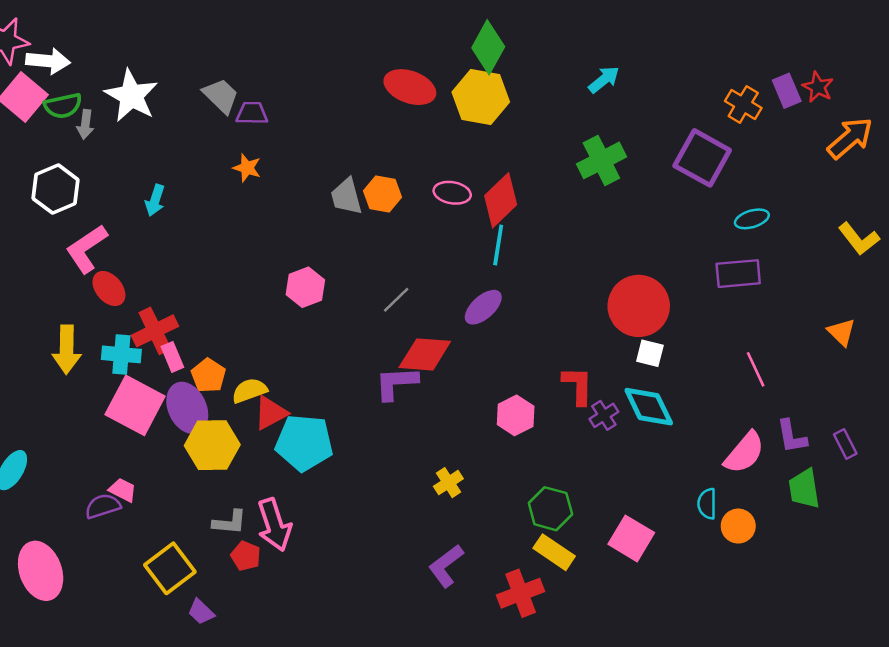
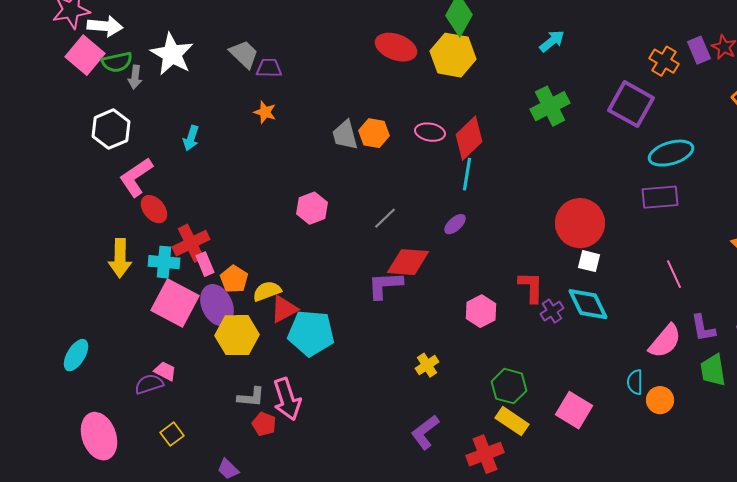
cyan ellipse: (752, 219) -> (671, 153), size x1.6
purple ellipse: (483, 307) -> (455, 224), size x0.7
yellow square: (170, 568) -> (172, 434), moved, size x0.6

